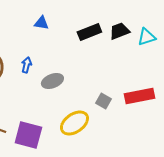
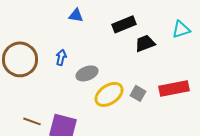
black trapezoid: (119, 31) -> (145, 43), moved
yellow ellipse: (74, 123) -> (109, 94), moved

